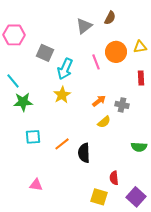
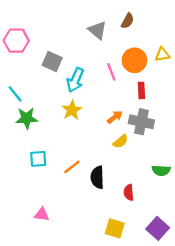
gray triangle: (84, 26) -> (97, 30), turned -42
red rectangle: (141, 78) -> (141, 90), moved
gray cross: (122, 105) -> (141, 122), size x1.5
red semicircle: (114, 178) -> (129, 192), moved

